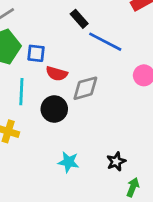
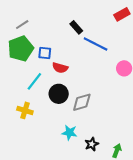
gray diamond: (85, 88) -> (82, 102), moved
cyan line: (21, 92) -> (34, 81), turned 36
black star: (116, 162) -> (92, 144), moved

